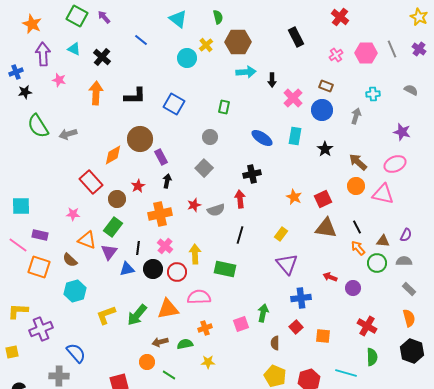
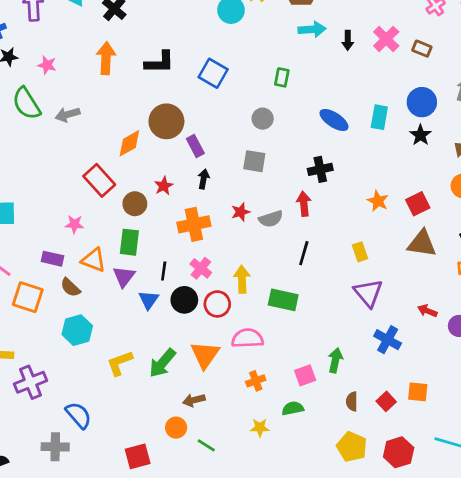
pink star: (59, 80) -> (47, 65), moved
pink cross: (293, 98) -> (386, 39), moved
blue circle: (322, 110) -> (422, 102), moved
gray square: (204, 168) -> (254, 161), turned -36
green rectangle: (113, 227) -> (129, 242), turned -30
yellow rectangle: (281, 234) -> (360, 252), turned -56
purple rectangle: (40, 235) -> (52, 259), moved
blue triangle: (127, 269) -> (149, 300), turned -42
blue cross: (301, 298) -> (388, 340), turned 36
orange triangle: (168, 309) -> (205, 355), turned -45
red square: (296, 327) -> (386, 401), moved
green semicircle: (185, 344) -> (293, 408), moved

